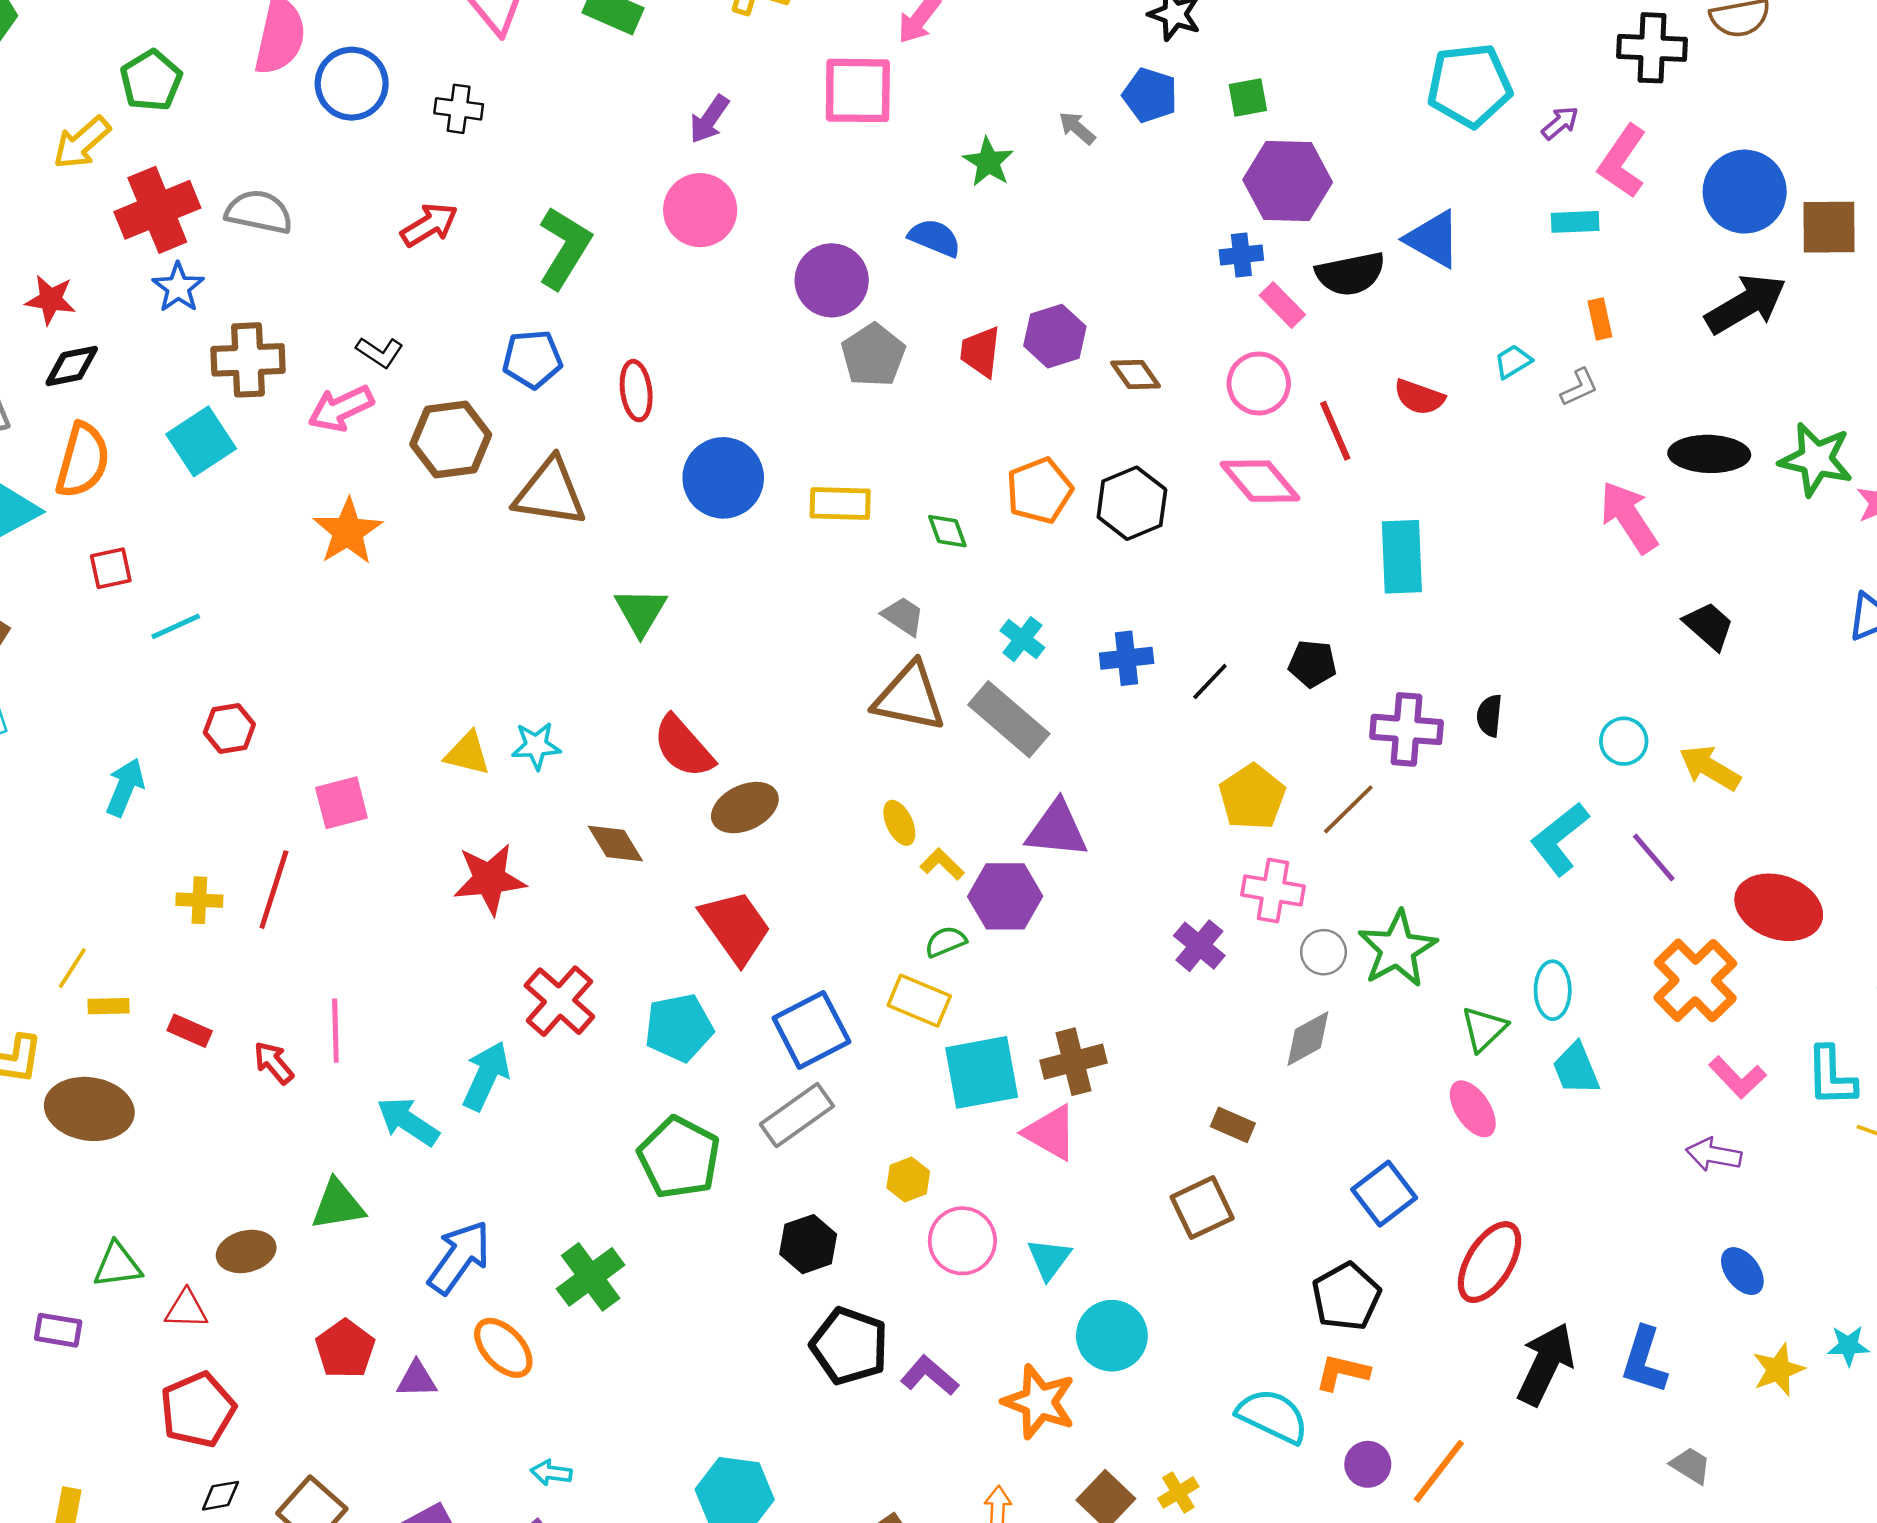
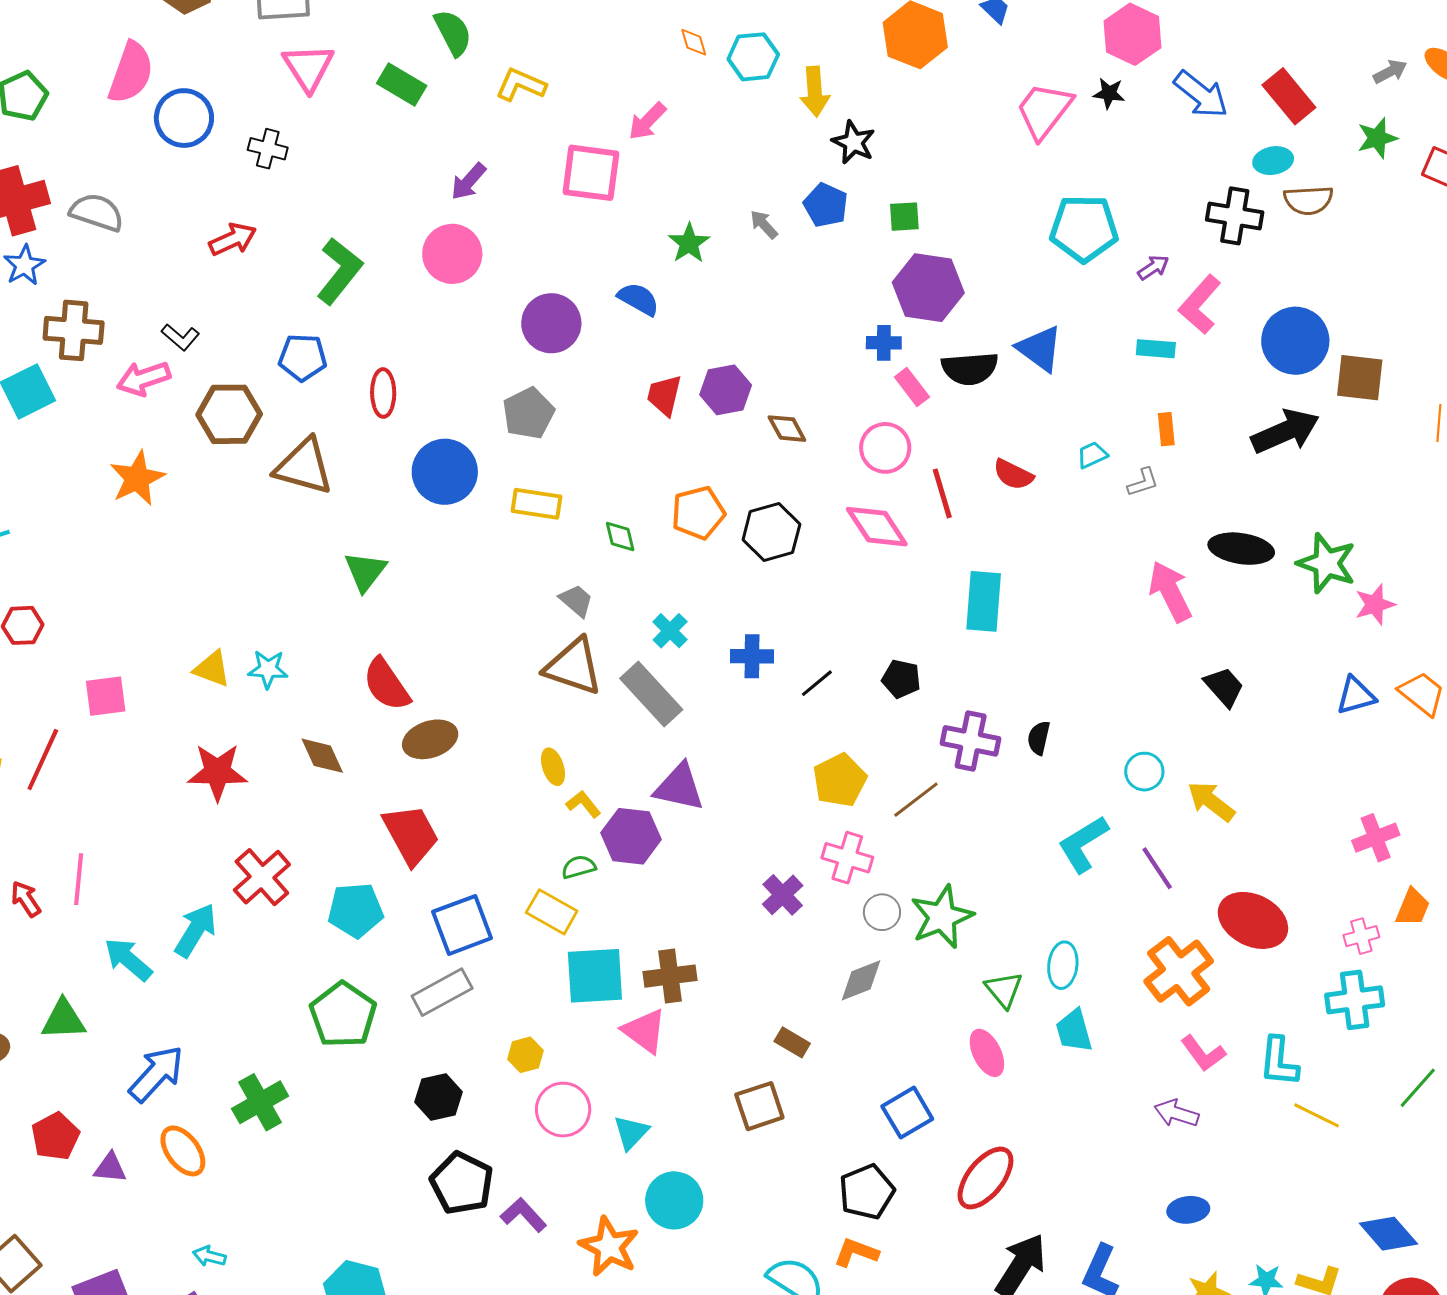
gray pentagon: (873, 355) -> (528, 413), moved
green triangle: (1484, 1029) -> (1004, 990), turned -33
blue ellipse: (1742, 1271) -> (1188, 1210), turned -66

